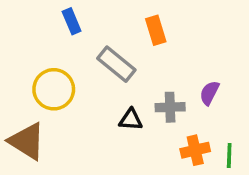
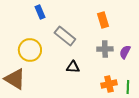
orange rectangle: (156, 30) -> (103, 20), moved
purple semicircle: (209, 93) -> (125, 52), moved
gray cross: (170, 107) -> (105, 49), moved

